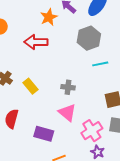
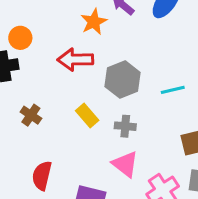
gray hexagon: (89, 38) -> (123, 80), moved
yellow rectangle: (31, 86) -> (87, 115), moved

